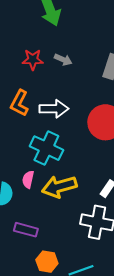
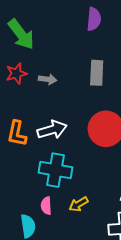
red star: (33, 60) -> (16, 74), moved
yellow arrow: (59, 187) -> (79, 204), size x0.6

